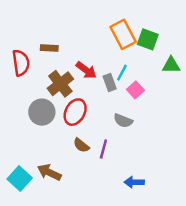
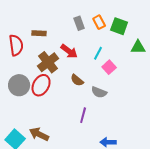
orange rectangle: (123, 34) -> (99, 22), size x0.6
gray rectangle: (110, 82) -> (79, 23), moved
gray circle: (42, 112) -> (19, 85), moved
red ellipse: (75, 112) -> (41, 85), moved
brown semicircle: (81, 145) -> (77, 80), moved

